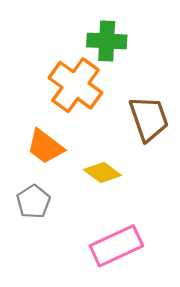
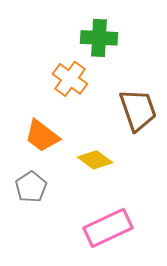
orange cross: (75, 85) -> (70, 79), size x0.7

